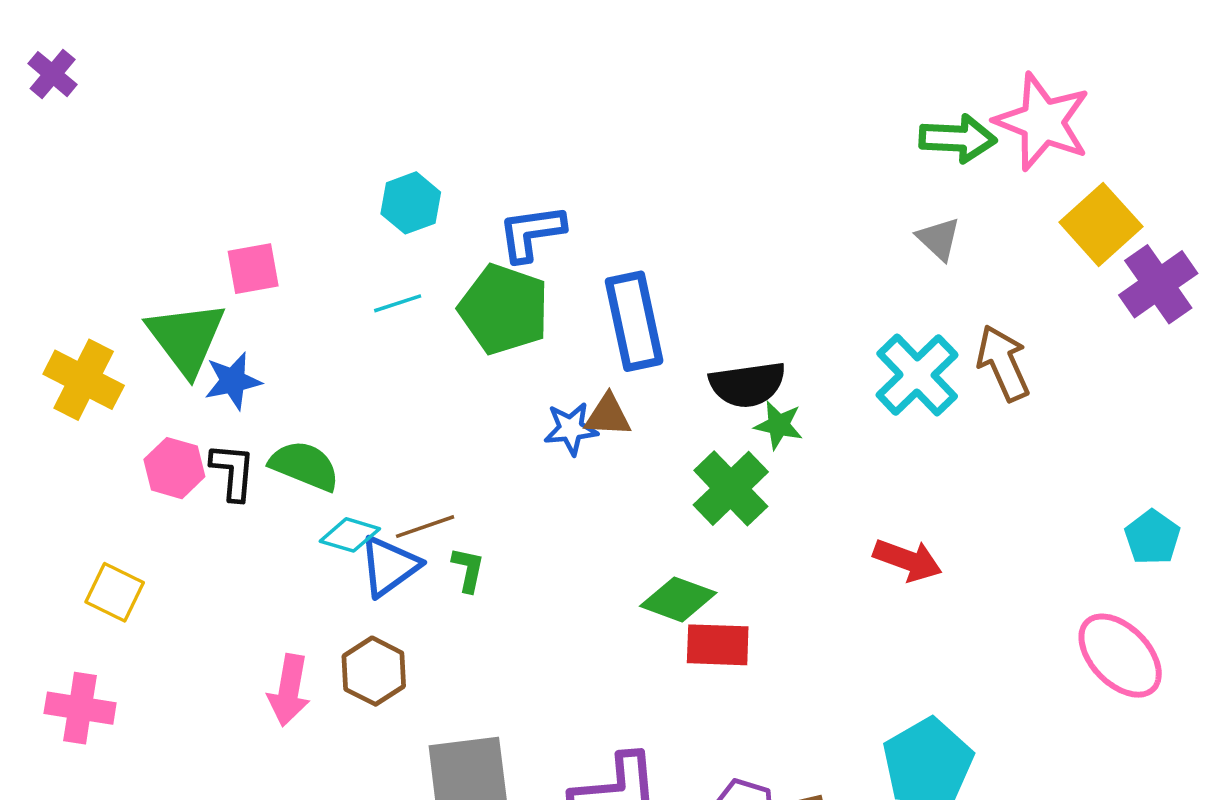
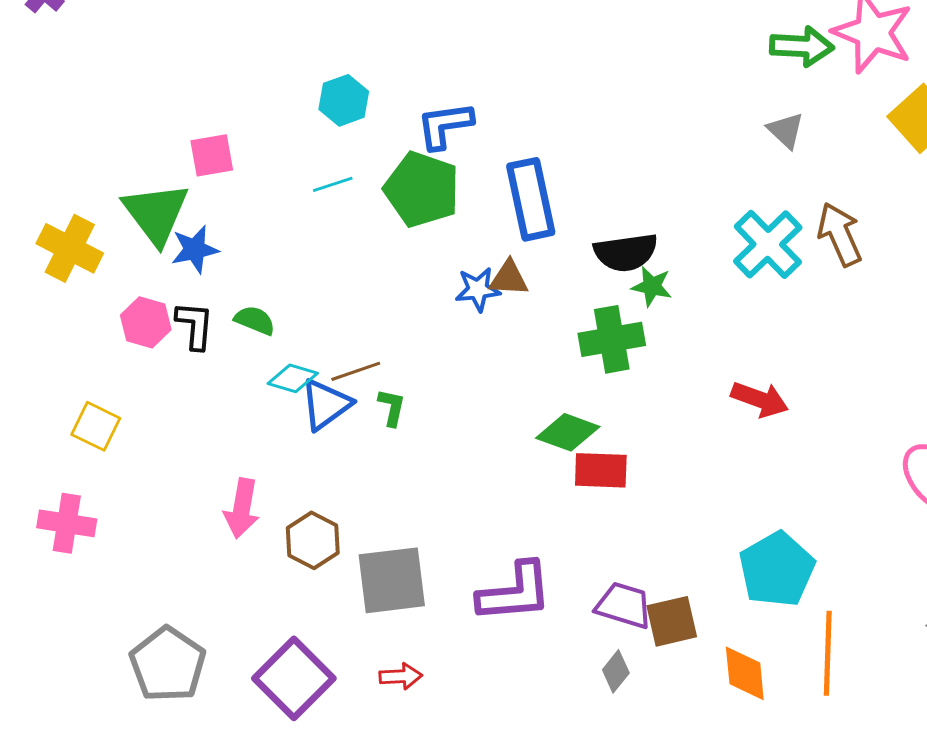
green semicircle: (304, 466) -> (255, 320), size x0.7
green cross: (731, 488) -> (612, 339), turned 34
brown hexagon: (374, 671) -> (313, 540), moved

